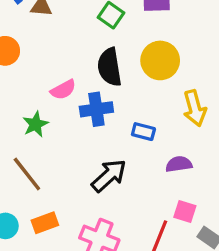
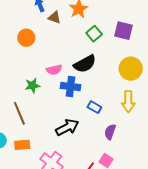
yellow circle: (160, 60) -> (131, 69), moved
black semicircle: (110, 67) -> (85, 64), turned -125
purple semicircle: (179, 164) -> (110, 132), turned -77

